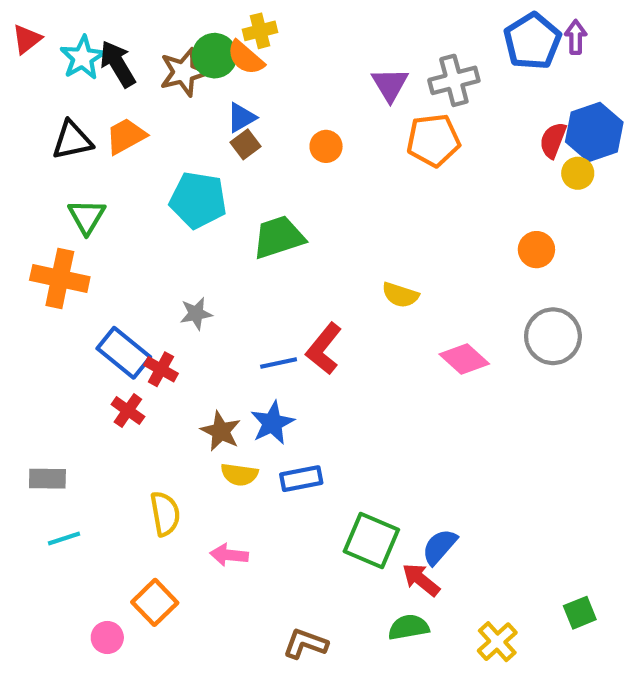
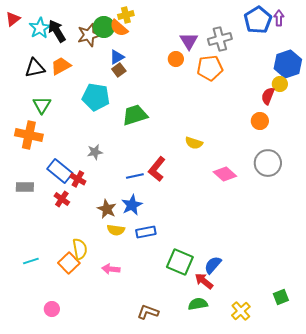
red semicircle: (553, 140) -> (268, 96), moved
orange circle: (326, 146) -> (176, 59), moved
gray rectangle: (47, 479) -> (25, 187), moved
orange square: (155, 602) -> (69, 263), moved

